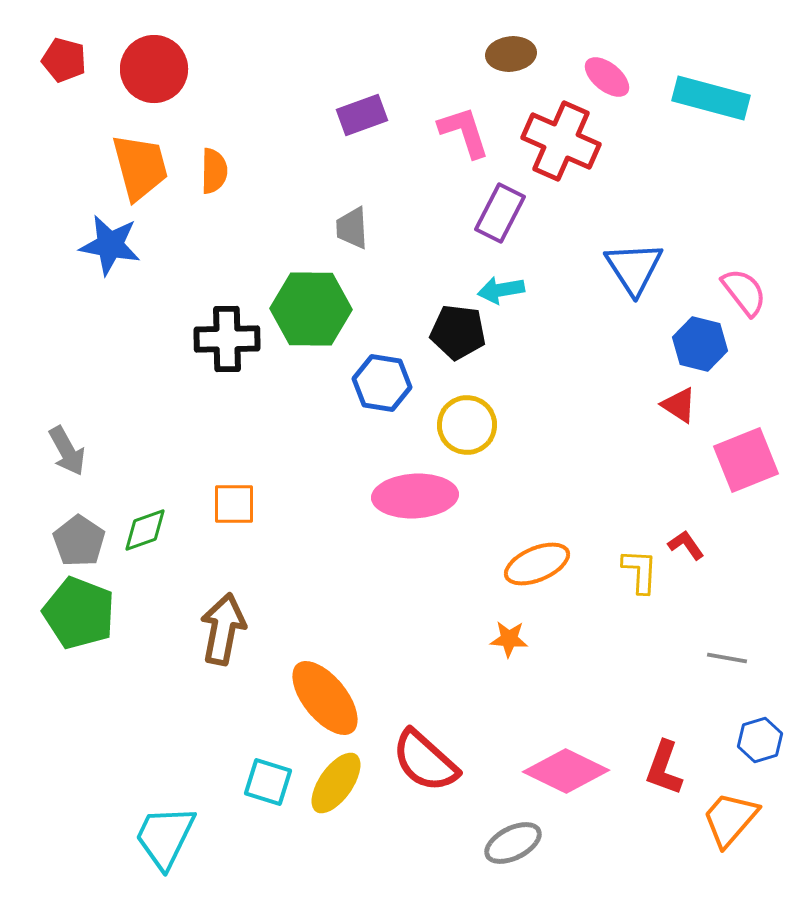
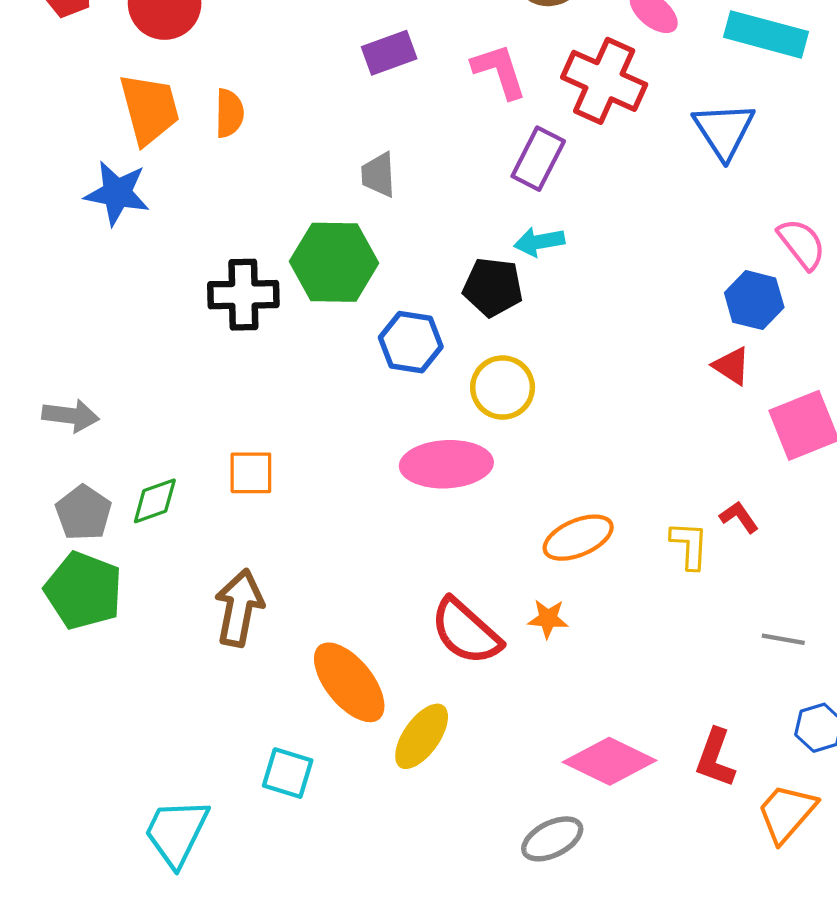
blue triangle: (634, 268) -> (724, 131), moved
gray arrow: (67, 451) -> (71, 416), turned -54
red semicircle: (425, 761) -> (466, 632), moved
yellow ellipse: (336, 783) -> (422, 736), moved

